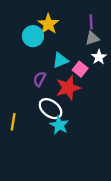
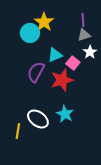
purple semicircle: (40, 79) -> (36, 72), size x1.5
white ellipse: (51, 109) -> (38, 119), moved
yellow line: (13, 122) -> (18, 131), moved
cyan star: (59, 125) -> (65, 114), moved

